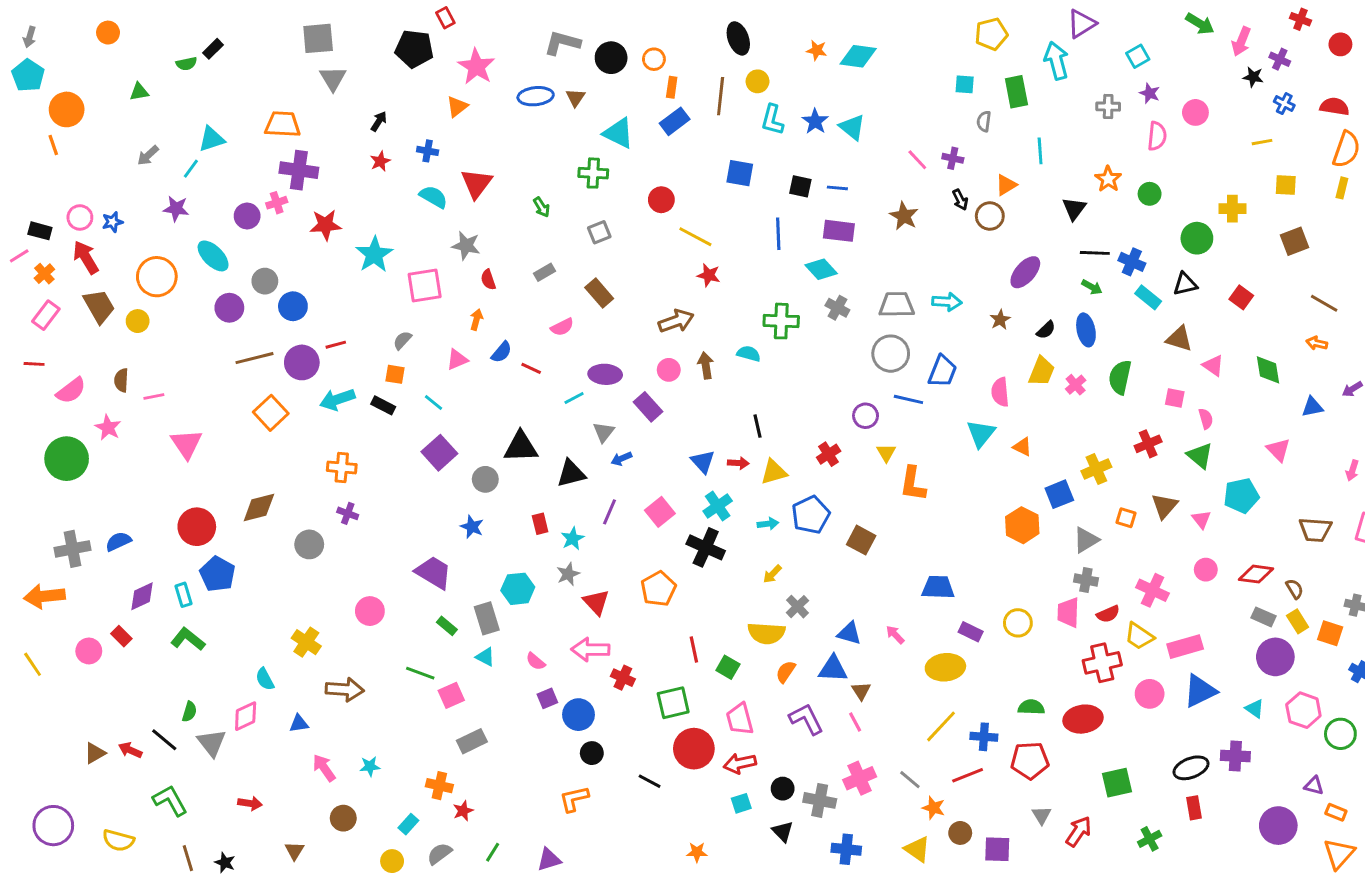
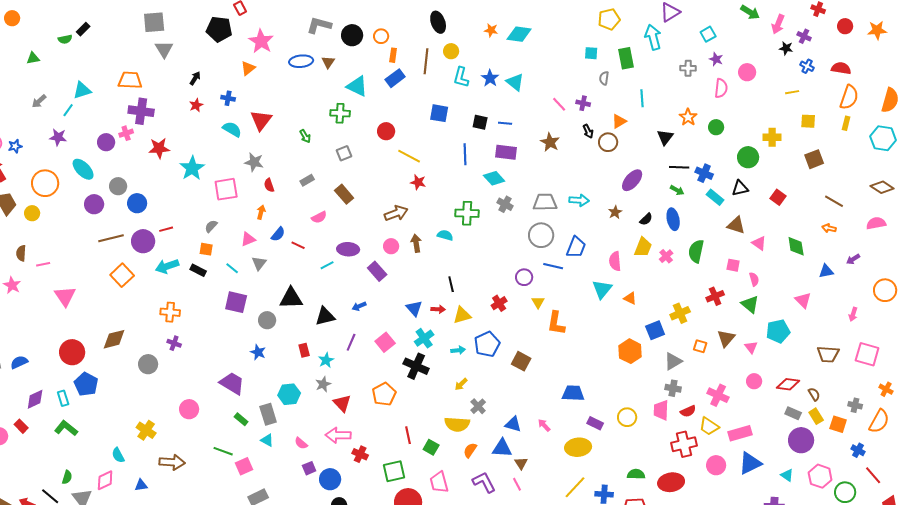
gray triangle: (604, 432) -> (259, 263), moved
purple square: (439, 453) -> (236, 302), turned -35

